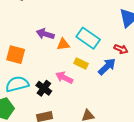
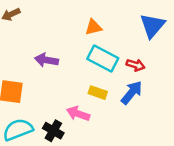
orange triangle: (63, 44) -> (93, 27), moved
red arrow: (121, 49) -> (136, 65), moved

